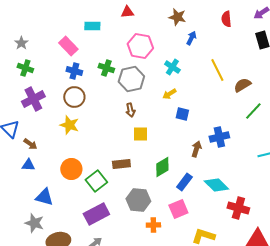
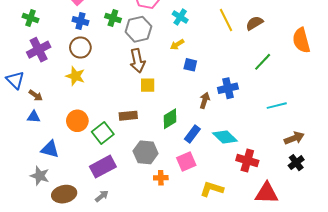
brown semicircle: (242, 85) -> (254, 23), moved
brown arrow: (130, 110) -> (137, 61), size x1.6

